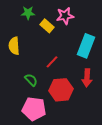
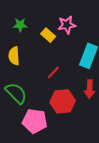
green star: (28, 13) -> (20, 25), moved
green semicircle: (31, 80) -> (16, 93), moved, size x1.6

